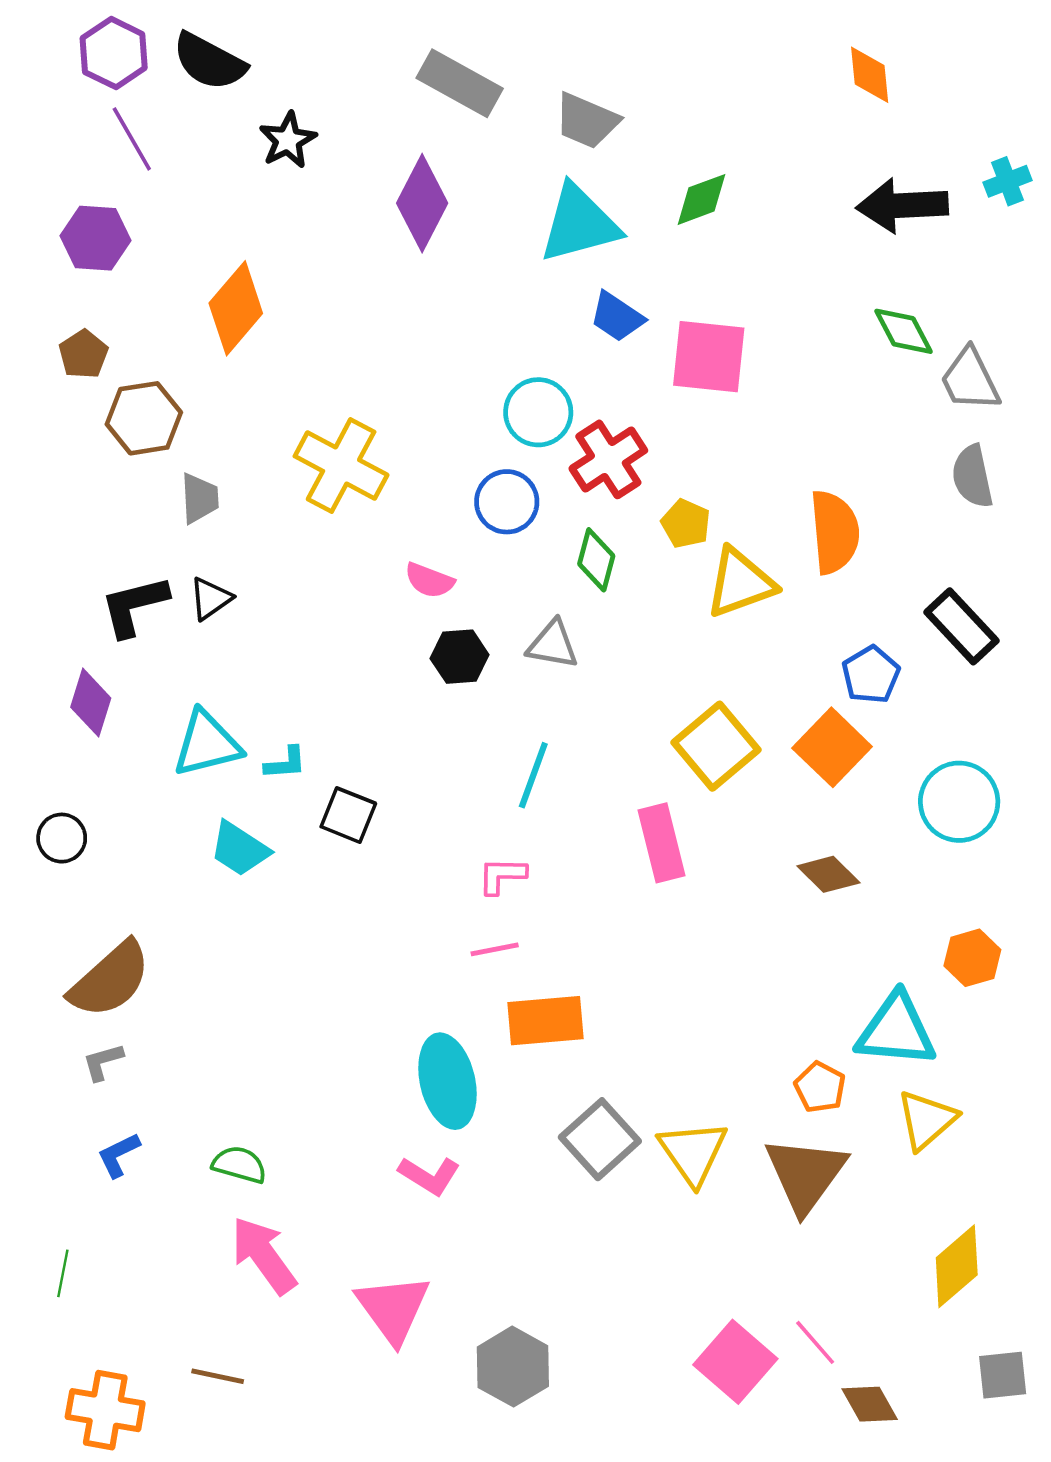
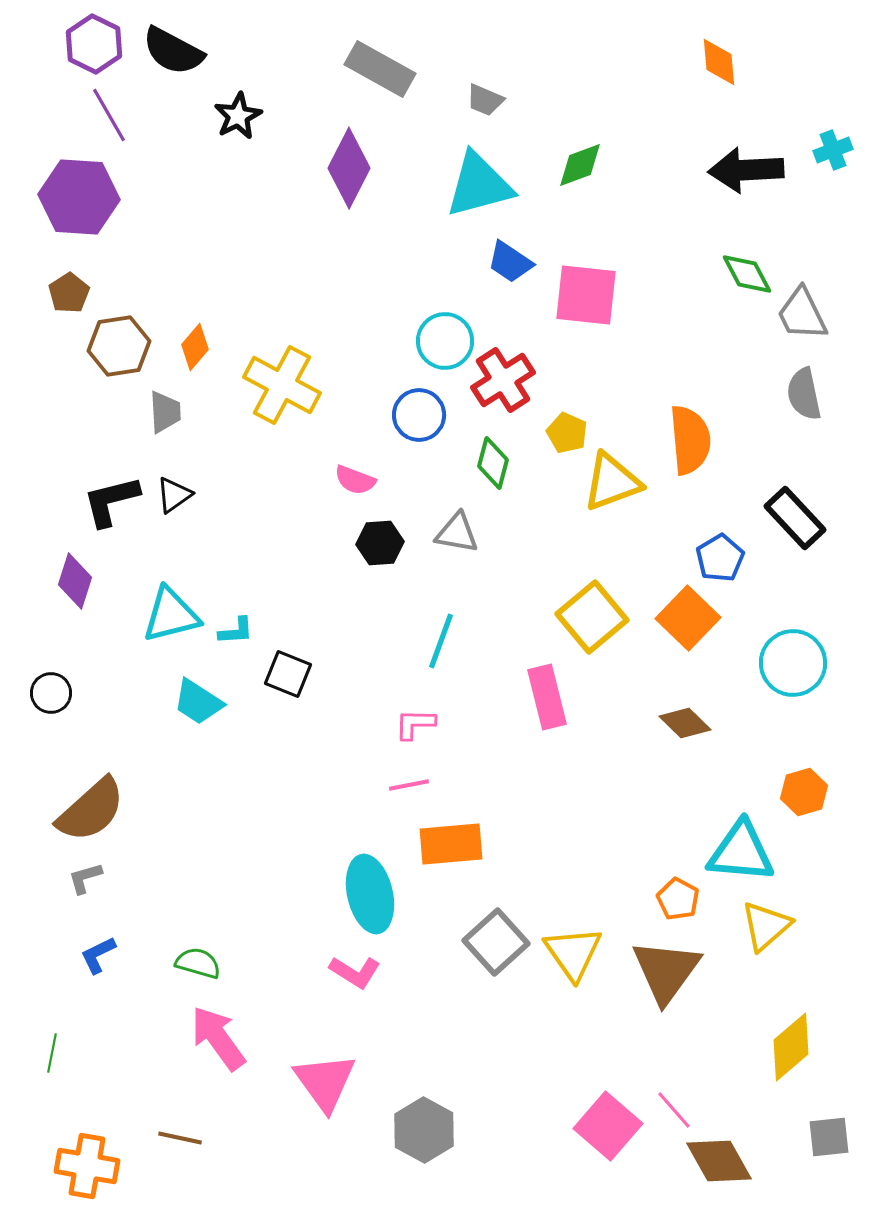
gray trapezoid: (587, 121) -> (485, 100), size x0.7
purple hexagon: (96, 238) -> (79, 197), size x1.4
orange diamond: (236, 308) -> (195, 347), moved, size x0.6
brown diamond: (870, 1404) -> (719, 1161), size x1.4

